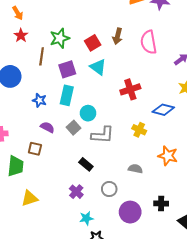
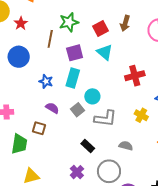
red star: (21, 35) -> (21, 23), moved
gray semicircle: (135, 169) -> (126, 146), moved
gray circle: (109, 189) -> (109, 171), size x1.5

